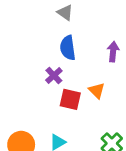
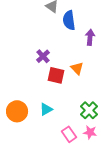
blue semicircle: (68, 48) -> (69, 20), moved

